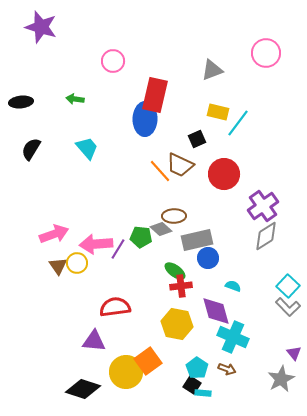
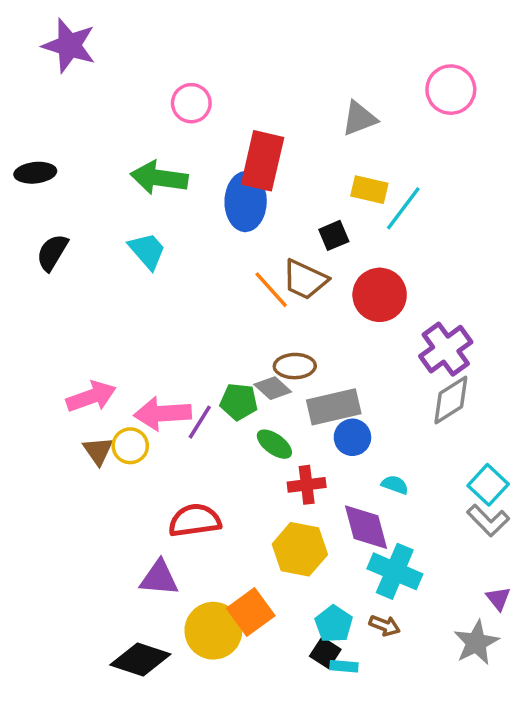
green arrow: (75, 99) -> (159, 178), moved, size x1.8
green ellipse: (175, 271) -> (274, 444), moved

